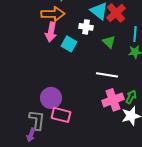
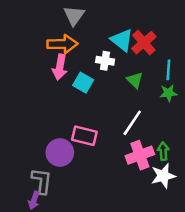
white line: (107, 75) -> (132, 123), turned -65
green arrow: (131, 97) -> (163, 151), turned -32
pink rectangle: (61, 115) -> (84, 136), moved

